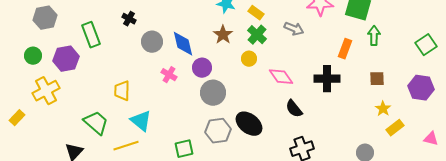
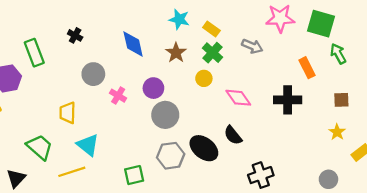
green arrow: (374, 36) -> (338, 54), turned -30
gray circle: (152, 42) -> (93, 74), moved
blue diamond: (183, 44) -> (133, 44), moved
orange rectangle: (345, 49) -> (307, 68), turned -48
black semicircle: (294, 109) -> (233, 135), moved
yellow star: (383, 109) -> (337, 132), moved

